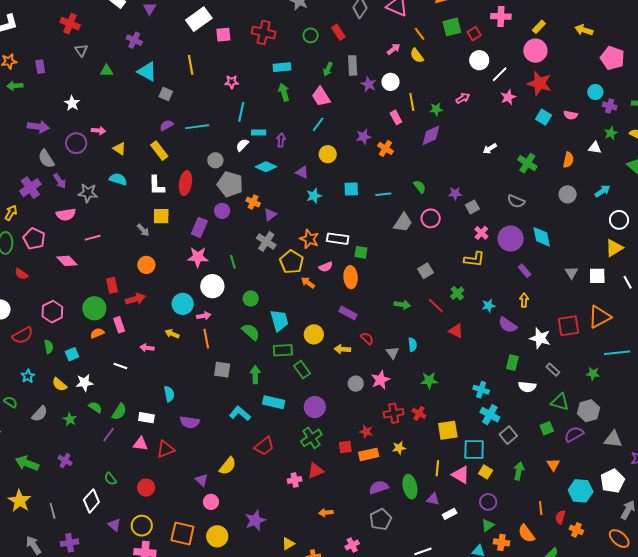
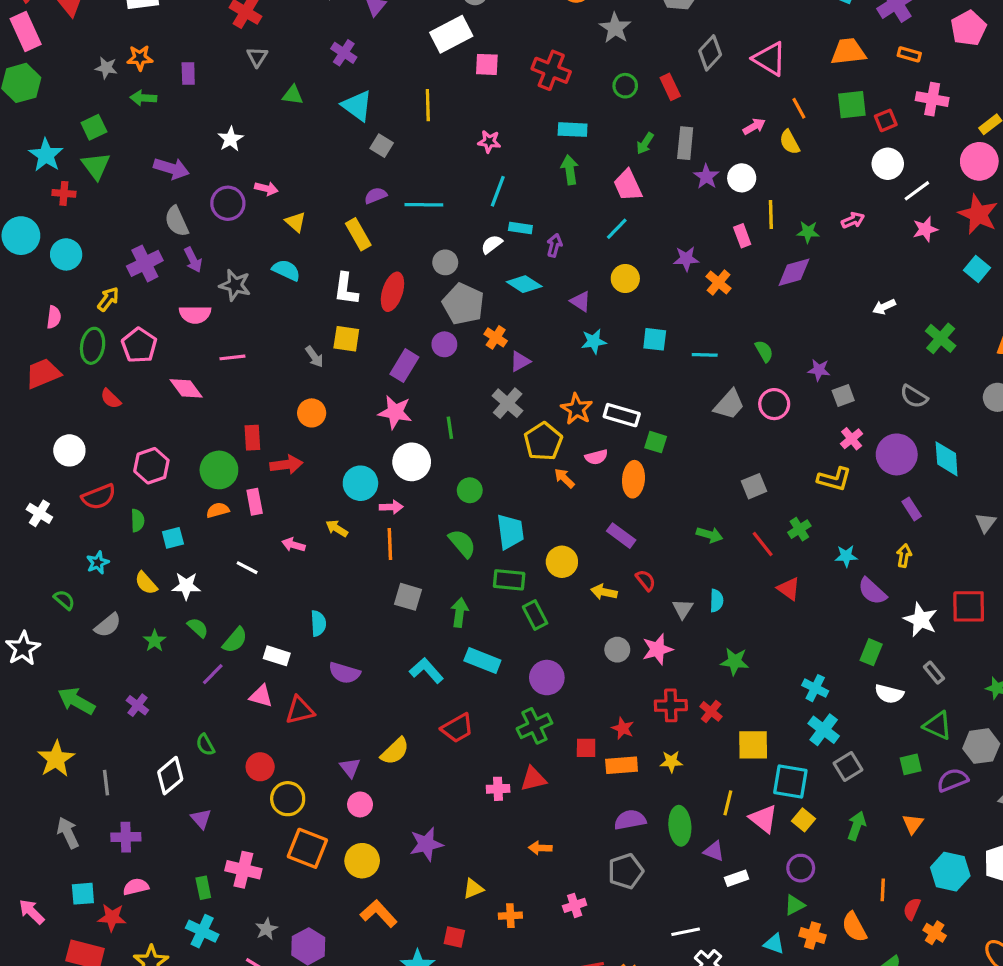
yellow circle: (142, 526) -> (288, 799), moved

